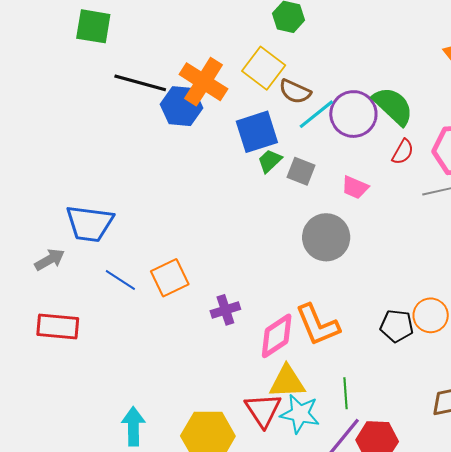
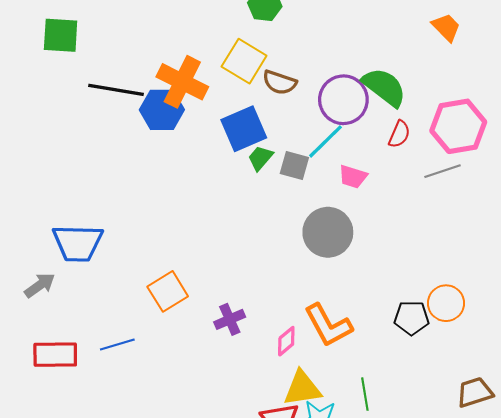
cyan line: (316, 114) -> (325, 141), moved
blue line: (120, 280) -> (117, 345), moved, turned -44
pink diamond: (277, 336) -> (286, 341), size x0.6

